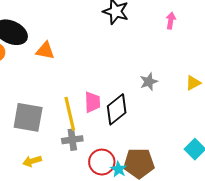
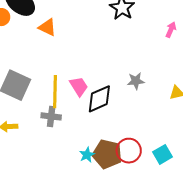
pink trapezoid: (92, 102) -> (79, 86), turned -45
red circle: (102, 162) -> (129, 151), moved

